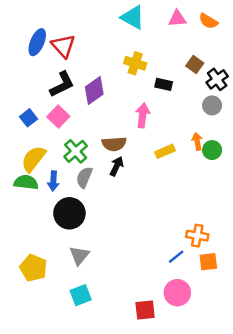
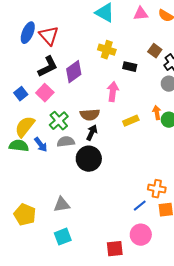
gray semicircle: (84, 177) -> (66, 142), turned 60
blue arrow: (53, 181) -> (41, 145), turned -42
black circle: (69, 213) -> (89, 159), moved
gray triangle: (79, 255) -> (62, 205), turned 42

